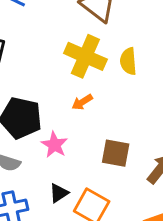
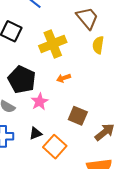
yellow cross: (85, 56) -> (53, 44), moved, turned 32
yellow semicircle: (128, 61) -> (98, 45), moved

